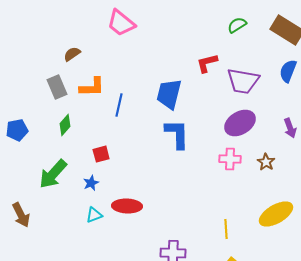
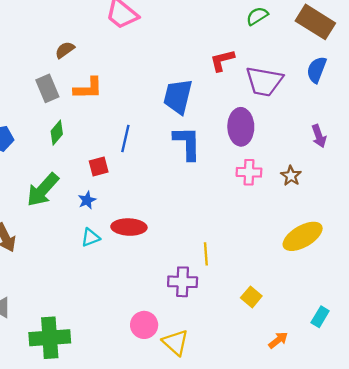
blue line: (119, 105) -> (125, 138), moved
purple ellipse: (240, 123) -> (241, 127), moved, turned -60
yellow line: (226, 229) -> (206, 254), moved

